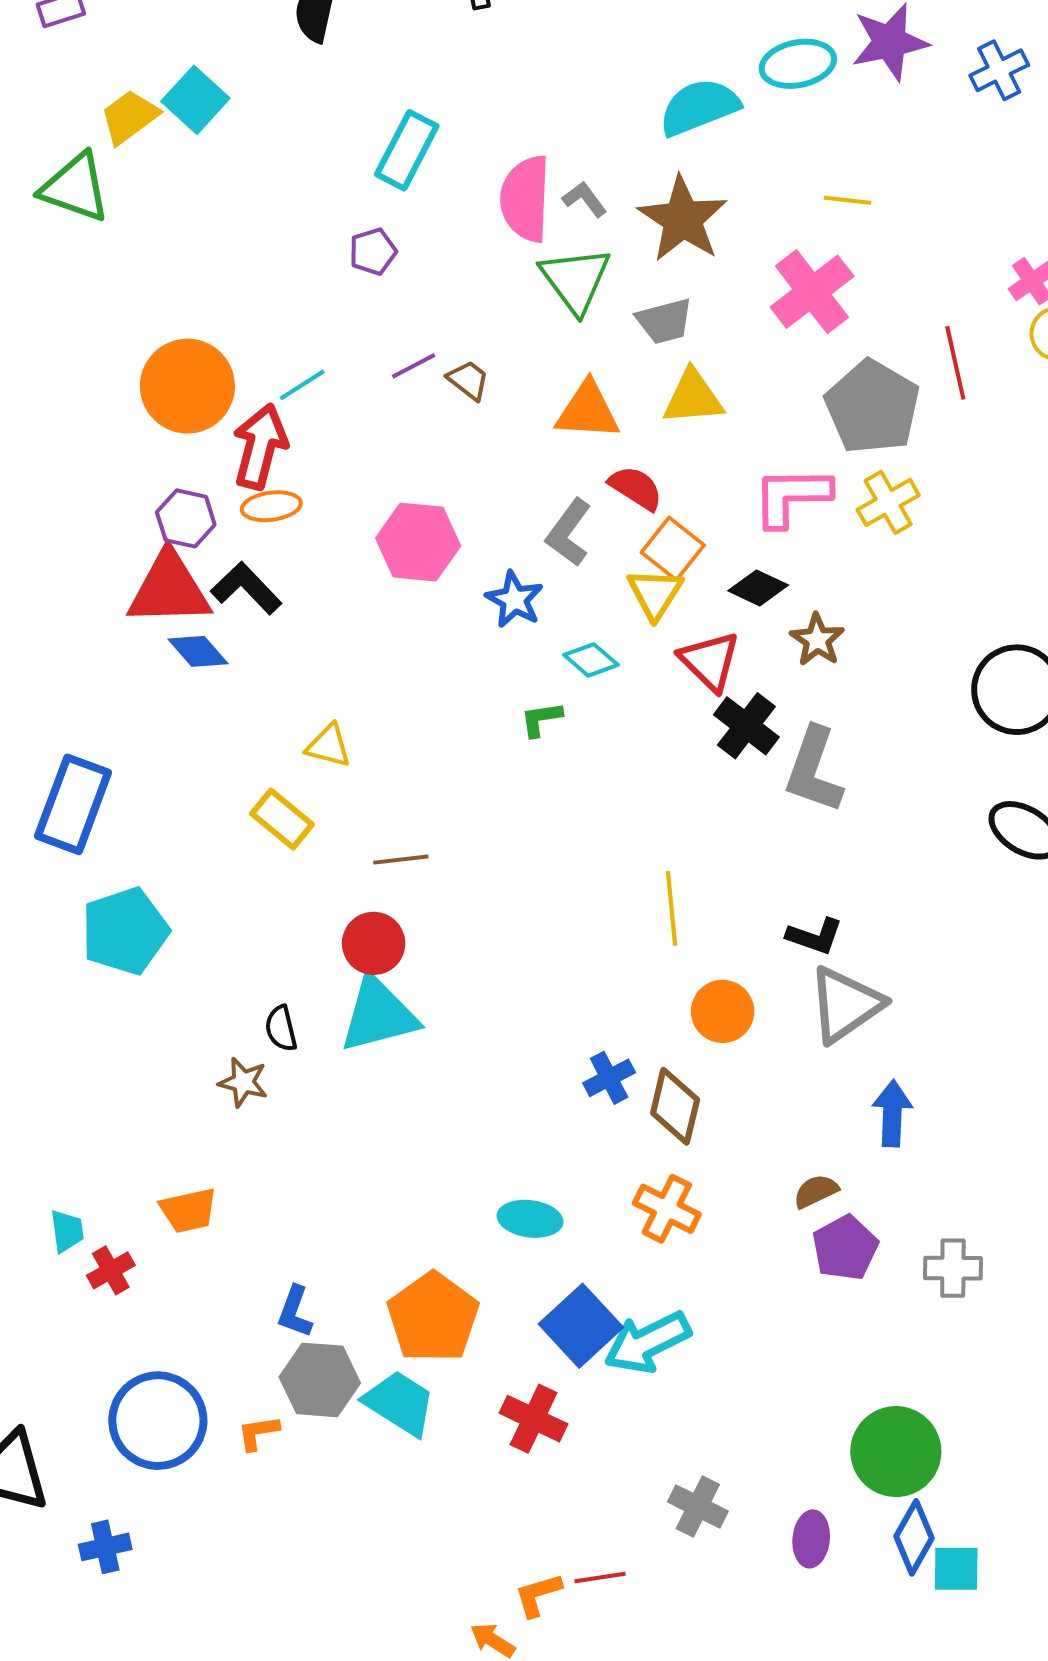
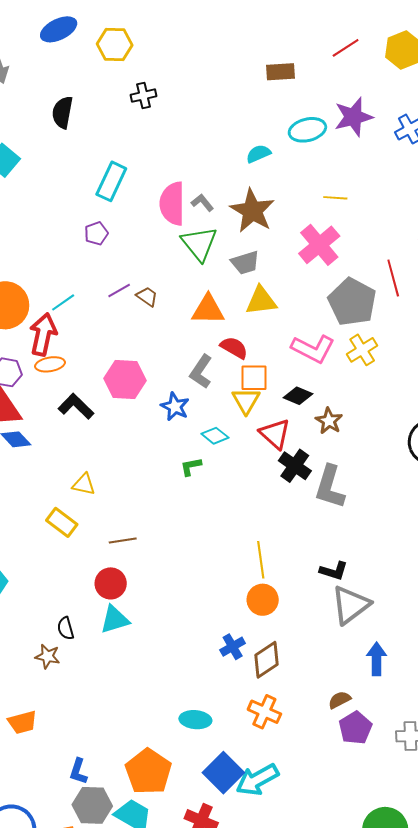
cyan semicircle: (699, 107) -> (258, 154), size x0.6
pink L-shape: (792, 496) -> (313, 349), turned -150
orange square: (673, 549) -> (254, 378), turned -36
black L-shape: (246, 588) -> (76, 406), moved
orange circle: (723, 1011) -> (263, 600), moved
cyan triangle: (378, 1015) -> (115, 619), size x0.7
brown diamond: (675, 1106) -> (267, 660), turned 45

